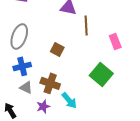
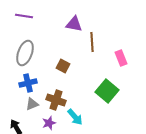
gray triangle: (26, 87) -> (32, 104), turned -48

